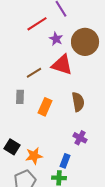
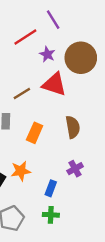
purple cross: (80, 138) -> (75, 169), turned 32
orange star: (34, 156) -> (21, 171), moved
blue rectangle: (65, 161) -> (51, 188), moved

